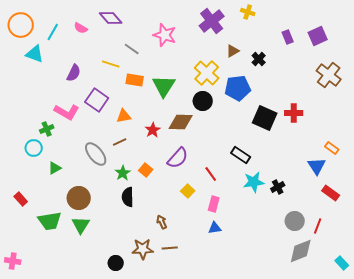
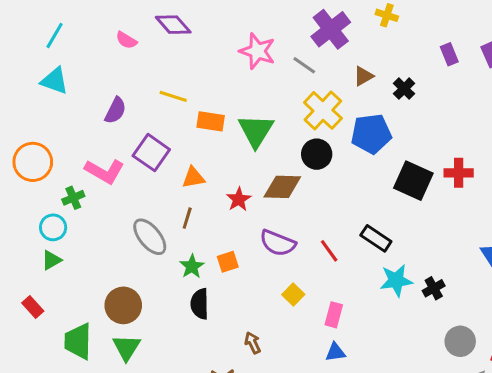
orange circle: (21, 25) -> (33, 162), moved
cyan line: (53, 32) -> (55, 36), moved
gray line: (132, 49) -> (304, 65), moved
brown line: (120, 142) -> (187, 218), turned -48
purple semicircle: (178, 158) -> (278, 243), turned 70
green triangle: (55, 168) -> (51, 260), moved
orange square: (146, 170) -> (228, 262), turned 32
red line: (211, 174) -> (329, 251), moved
green trapezoid: (50, 221) -> (78, 341), turned 100

